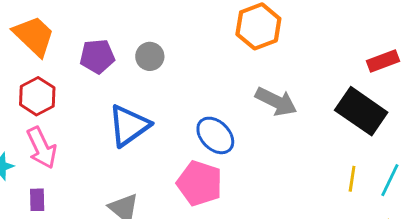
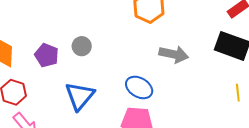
purple pentagon: (97, 56) -> (47, 55), turned -30

